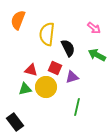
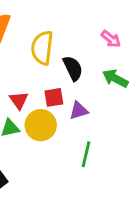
red square: (55, 68) -> (54, 97), turned -32
red triangle: (31, 70) -> (19, 100), turned 40

